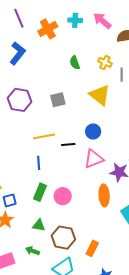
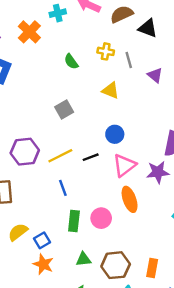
yellow triangle: (100, 95) -> (110, 90), size x0.7
purple hexagon: (20, 100) -> (25, 152), moved
orange ellipse: (104, 195) -> (130, 199), moved

